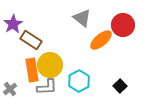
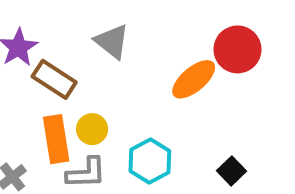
gray triangle: (82, 18) -> (112, 41), moved
yellow circle: (50, 65) -> (92, 129), size x0.6

